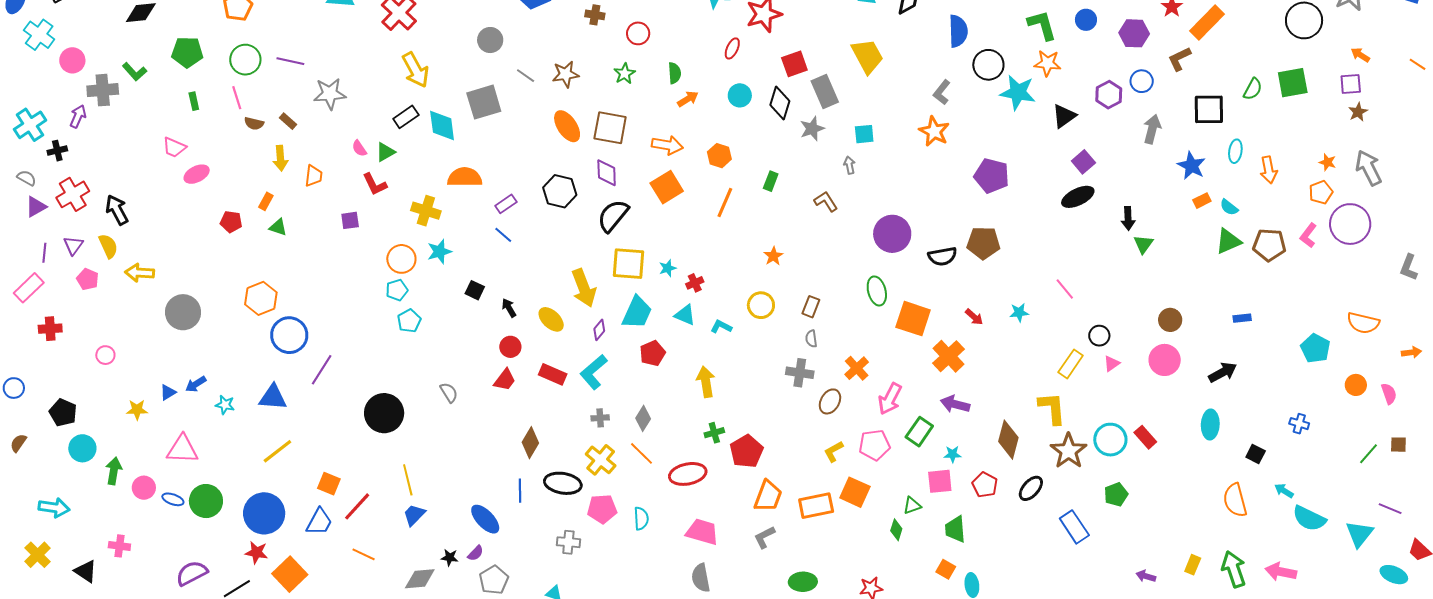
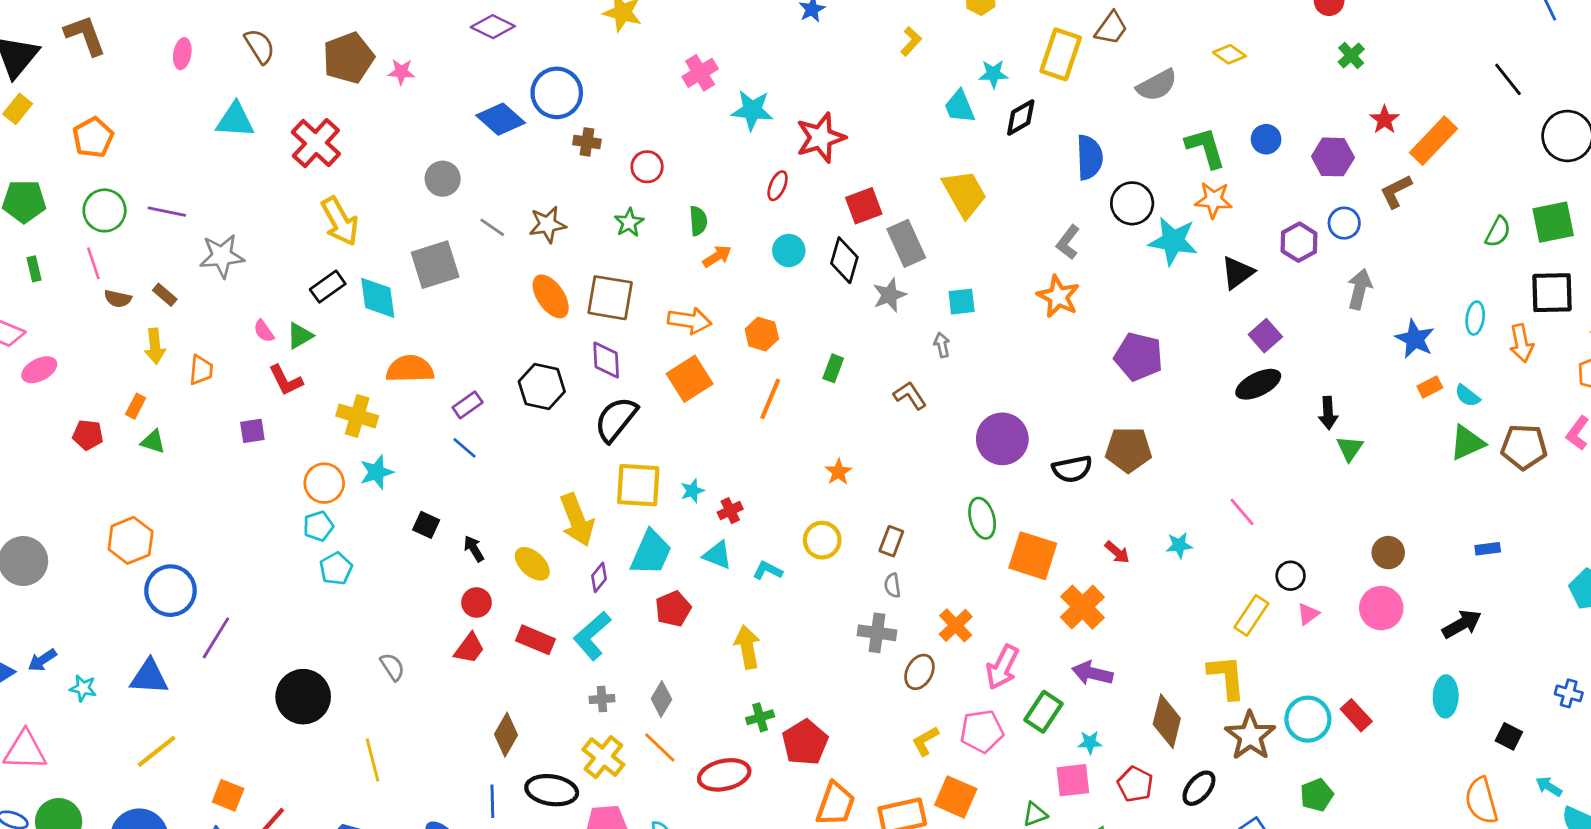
black square: (1209, 109) -> (1552, 293), moved
yellow line: (408, 480) -> (372, 760), moved

